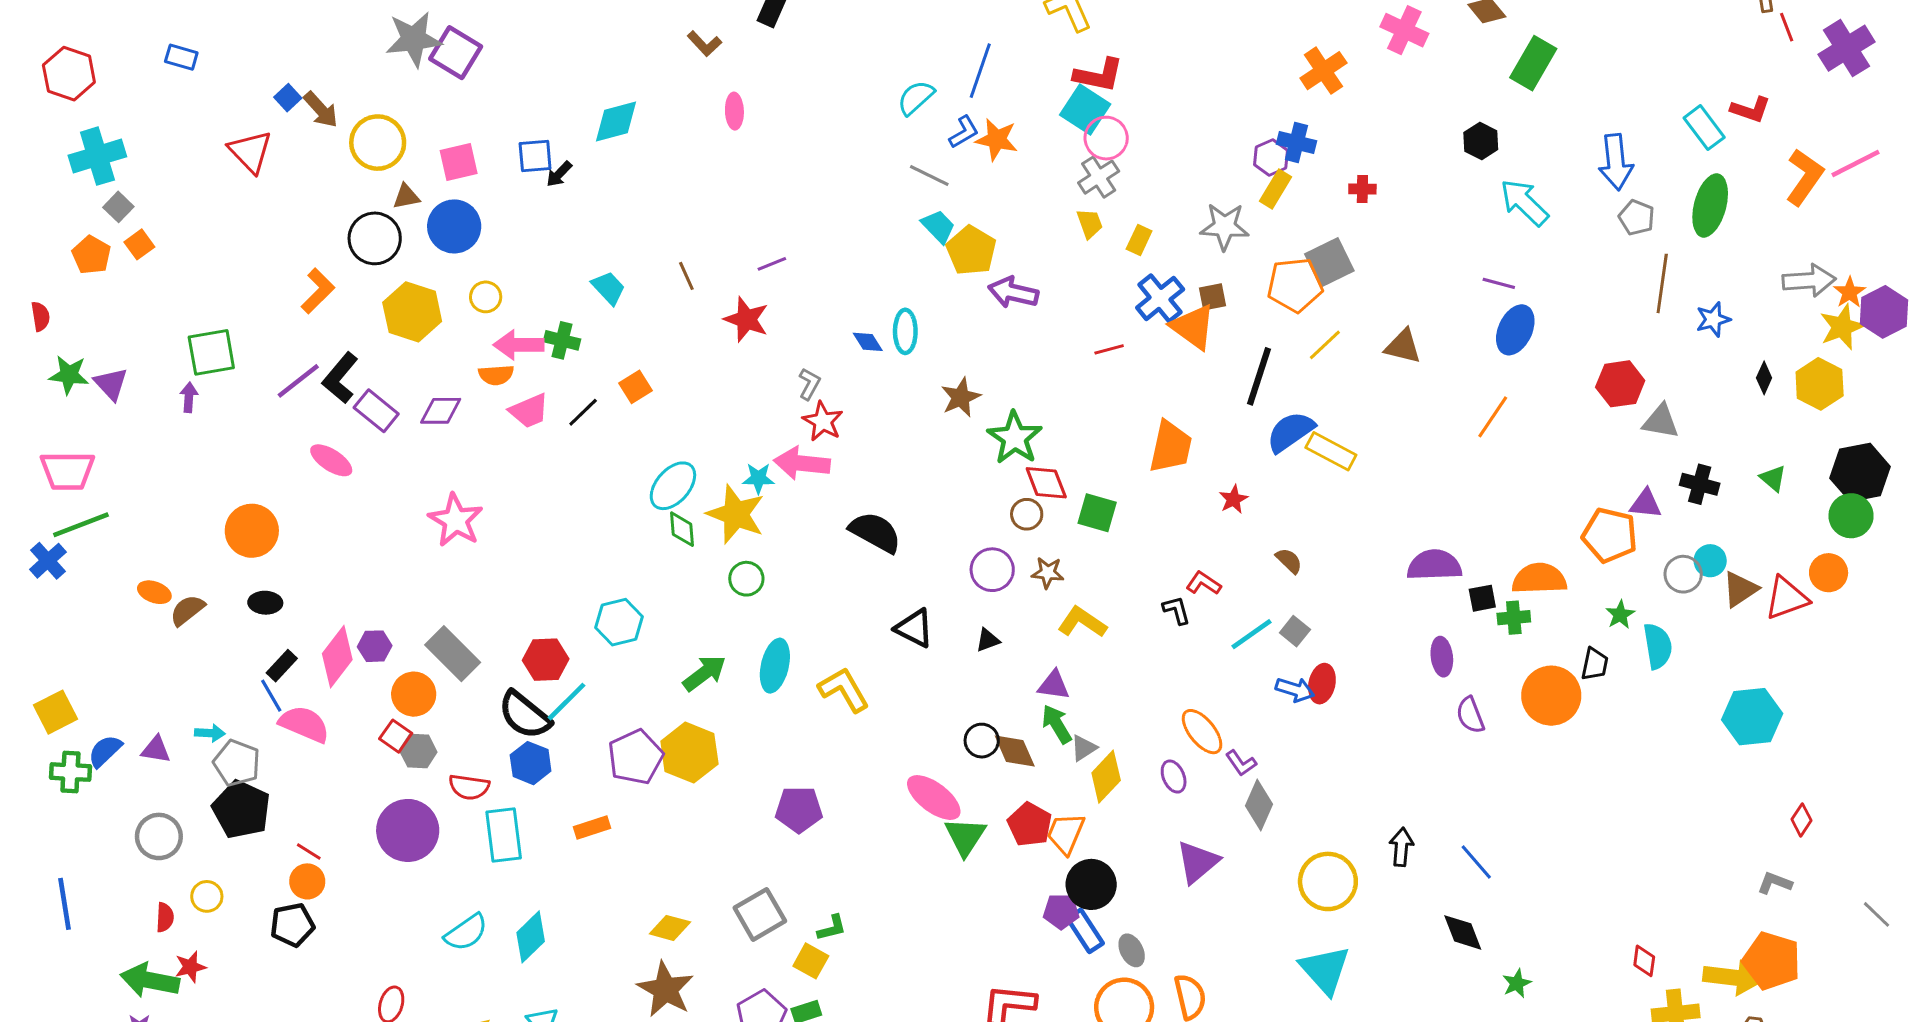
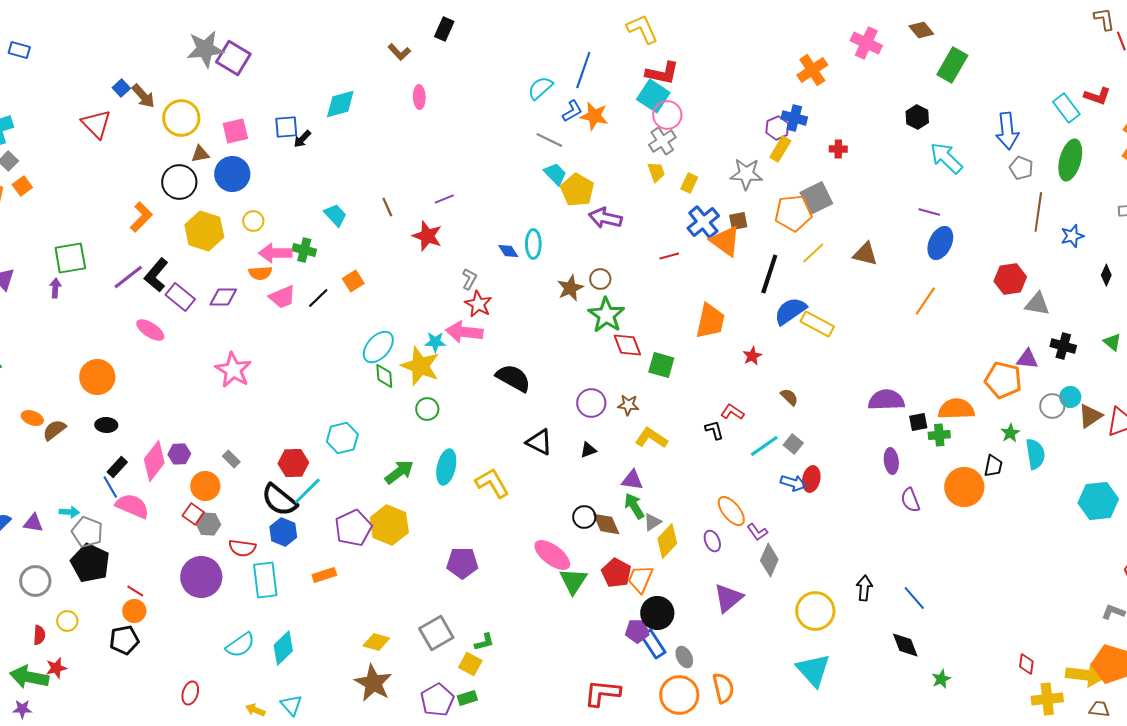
blue rectangle: (181, 57) -> (19, 50), moved
brown circle: (1027, 514) -> (600, 279), moved
gray rectangle: (453, 654) -> (231, 459), size x0.5

